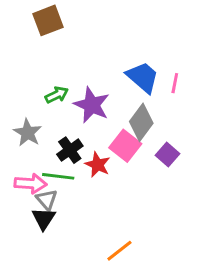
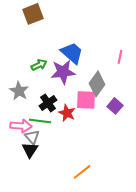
blue trapezoid: (143, 77) -> (72, 53), moved
purple star: (92, 105) -> (63, 72), turned -30
pink square: (125, 146) -> (86, 100), turned -35

